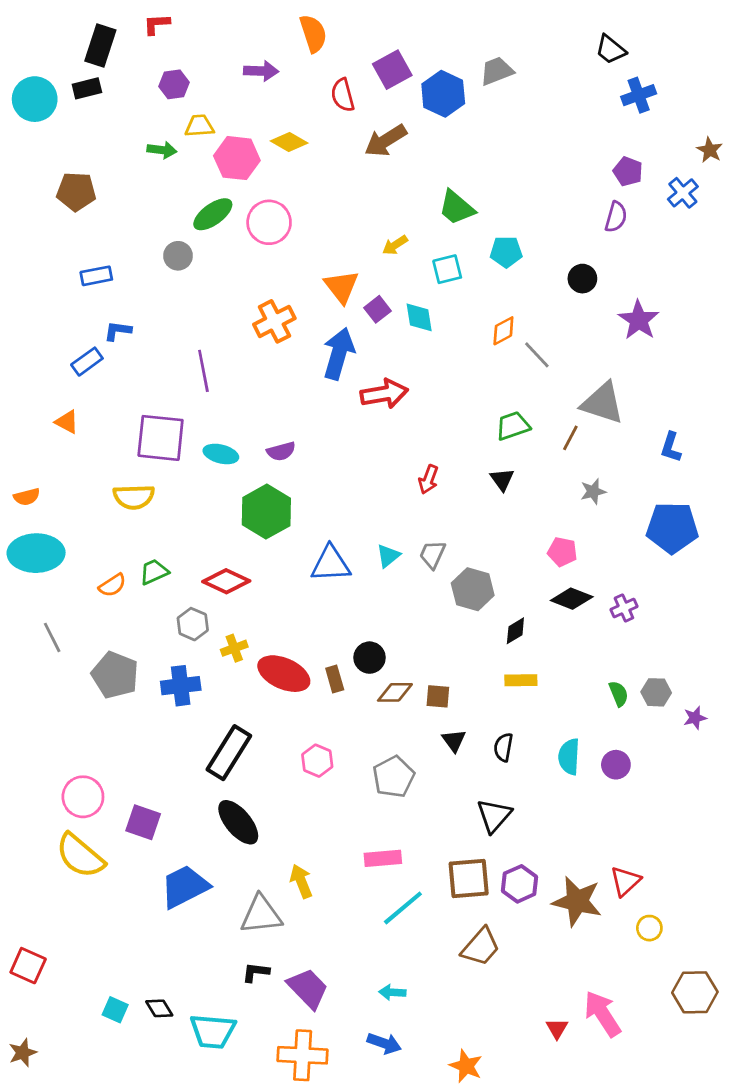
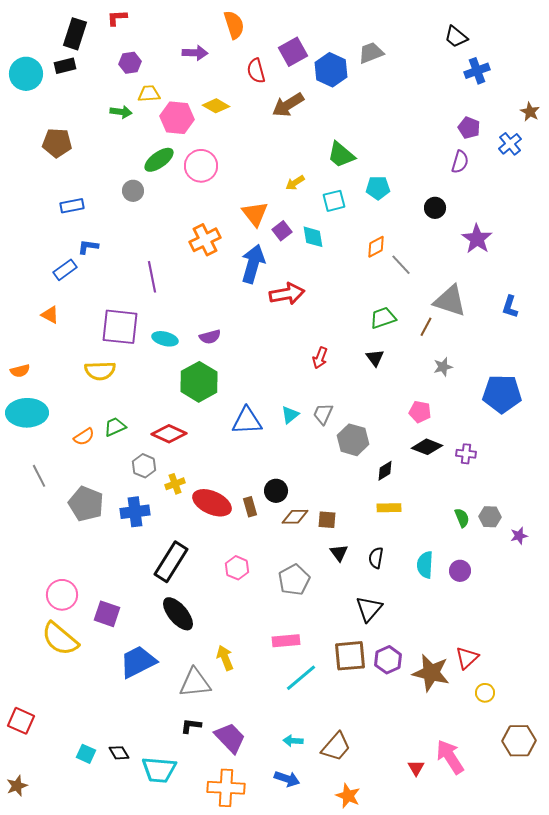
blue L-shape: (671, 447) -> (510, 307), moved
purple cross: (624, 608) -> (466, 454), turned 30
brown trapezoid: (481, 947) -> (336, 747), moved

